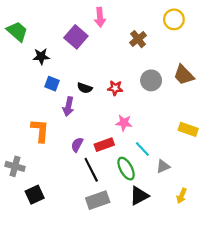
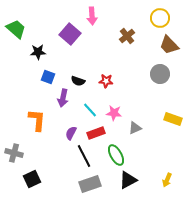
brown trapezoid: (184, 75) -> (169, 45), moved
gray circle: (151, 80) -> (160, 74), moved
cyan line: (142, 149) -> (90, 110), moved
gray triangle: (163, 166) -> (135, 128), moved

